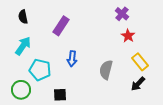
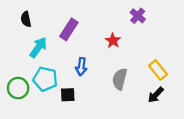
red star: (128, 36) -> (113, 41), moved
cyan arrow: (23, 46) -> (38, 47), moved
green circle: (21, 90) -> (18, 88), moved
black square: (60, 95) -> (68, 95), moved

